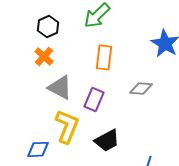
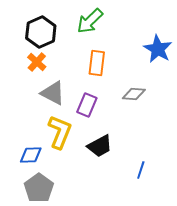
black hexagon: (48, 26) -> (41, 32), size x1.4

